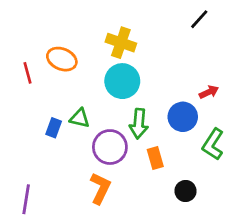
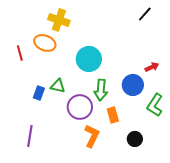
yellow cross: (121, 43) -> (59, 20), moved
orange L-shape: (100, 188) -> (92, 136), moved
purple line: (26, 199) -> (30, 136), moved

